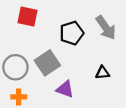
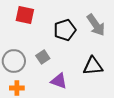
gray square: (47, 63) -> (43, 57), size x0.6
black triangle: (102, 73) -> (93, 66), size x1.5

